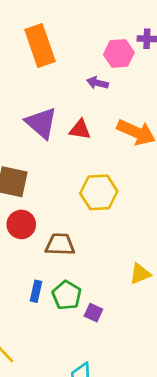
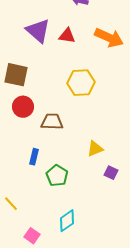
yellow triangle: (140, 274) -> (95, 149), moved
green pentagon: (67, 295) -> (57, 176), moved
purple square: (93, 313) -> (111, 173), moved

